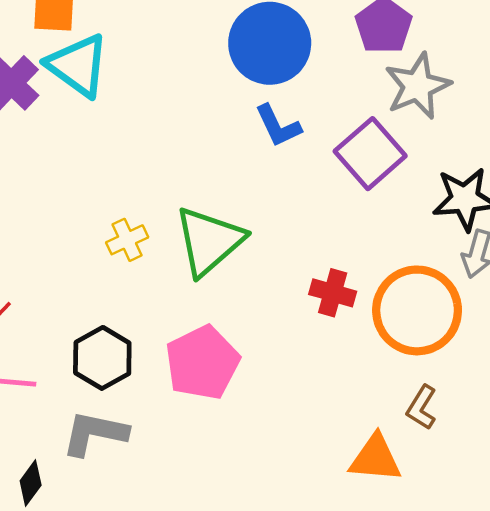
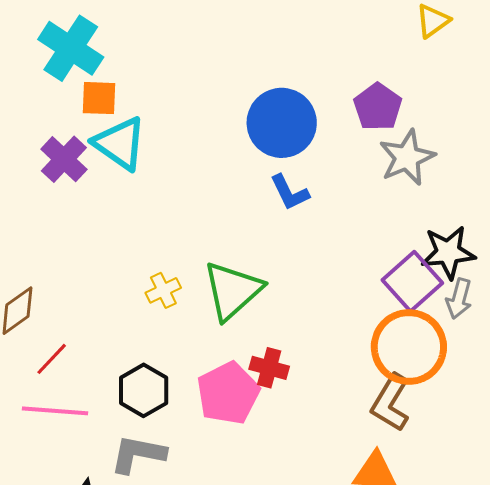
purple square: (370, 154) -> (412, 281), moved
red cross: (333, 293) -> (269, 368), moved
brown L-shape: (422, 407) -> (390, 403), moved, size x1.5

